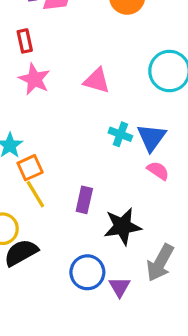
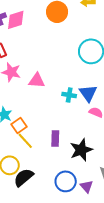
pink triangle: (97, 81) -> (37, 81), moved

